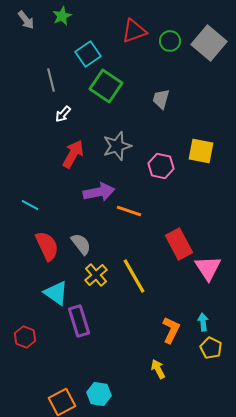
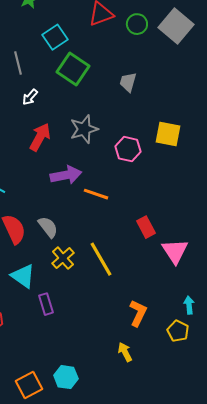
red rectangle: (179, 244) -> (146, 227), size x0.7
purple rectangle: (79, 321) -> (46, 304), size x0.7
cyan arrow: (203, 322) -> (189, 305), moved

